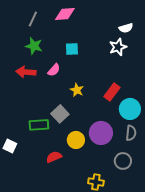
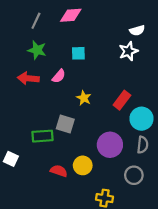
gray square: (60, 114) -> (65, 124), turned -30
yellow circle: (76, 140) -> (83, 165), moved
red semicircle: (54, 157) -> (59, 171), turned 42

